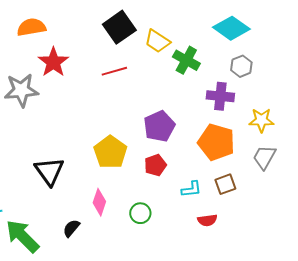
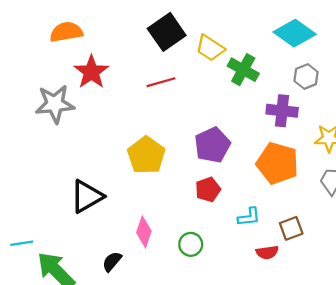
yellow pentagon: (110, 152) -> (146, 155), moved
black triangle: (49, 171) -> (87, 196), turned 36
brown square: (225, 184) -> (291, 228), moved

